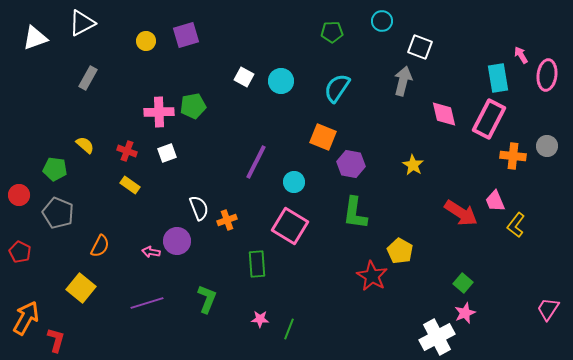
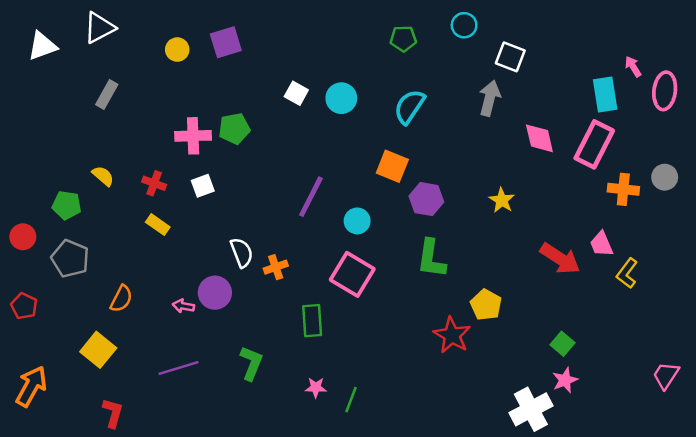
red L-shape: (56, 340) -> (113, 413), moved

